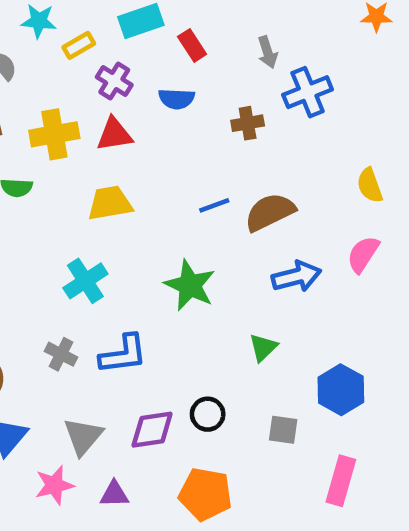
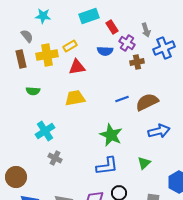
yellow rectangle: (79, 45) -> (70, 46), moved
purple cross: (114, 81) -> (127, 43), moved
yellow cross: (54, 134) -> (47, 55), moved
cyan cross: (85, 281) -> (45, 131), moved
gray cross: (61, 354) -> (55, 158), moved
blue L-shape: (123, 354) -> (107, 166), moved

